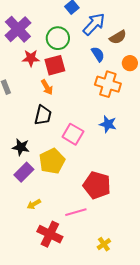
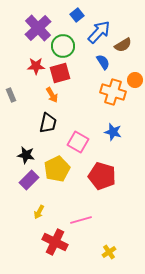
purple cross: (18, 29) -> (38, 28), moved
orange circle: (130, 63) -> (135, 80), moved
red pentagon: (97, 185) -> (102, 176), moved
yellow arrow: (34, 204) -> (39, 212), turned -32

